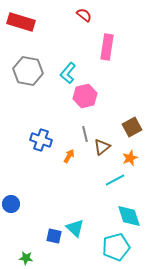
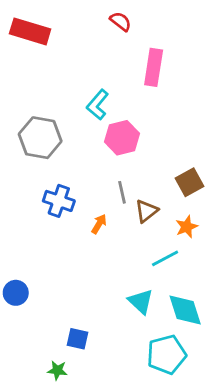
gray hexagon: (28, 71) -> (40, 138), moved
cyan triangle: (75, 228) -> (141, 301), moved
green star: (26, 258) -> (57, 370), moved

